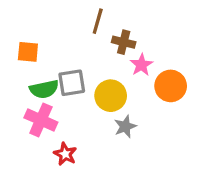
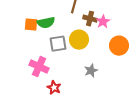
pink star: (141, 65) -> (103, 22), moved
green semicircle: (44, 89) -> (46, 23), moved
yellow circle: (111, 96) -> (79, 40), moved

